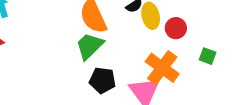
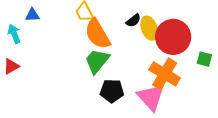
red circle: (176, 28) -> (173, 37), size x1.8

